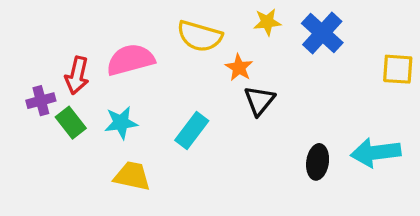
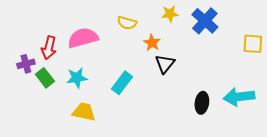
yellow semicircle: (200, 36) -> (127, 23), size x0.7

